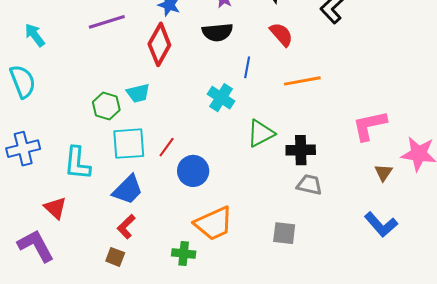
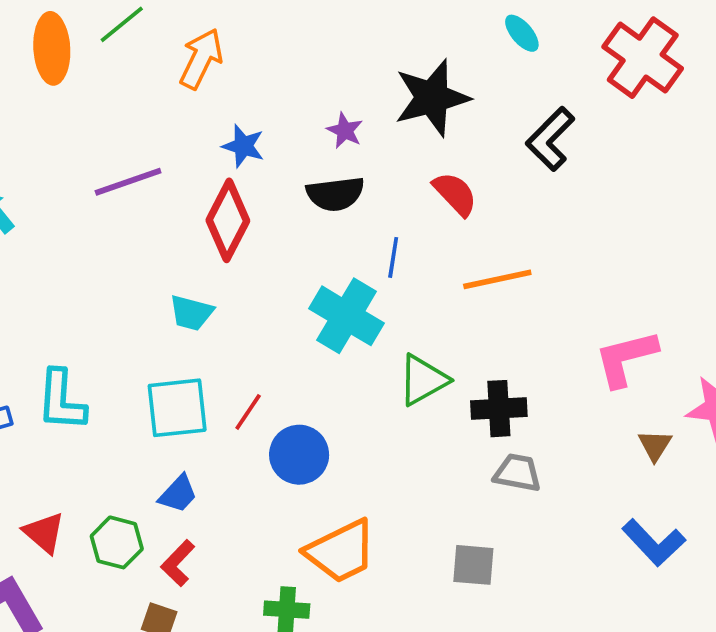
cyan trapezoid: (138, 93) -> (191, 313), turned 30
cyan cross: (221, 98) -> (346, 316), size x1.4
green hexagon: (106, 106) -> (117, 542), moved
cyan L-shape: (77, 163) -> (61, 400), moved
blue trapezoid: (128, 190) -> (178, 494), size x0.7

